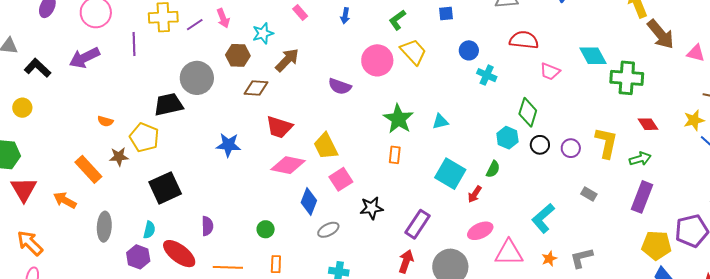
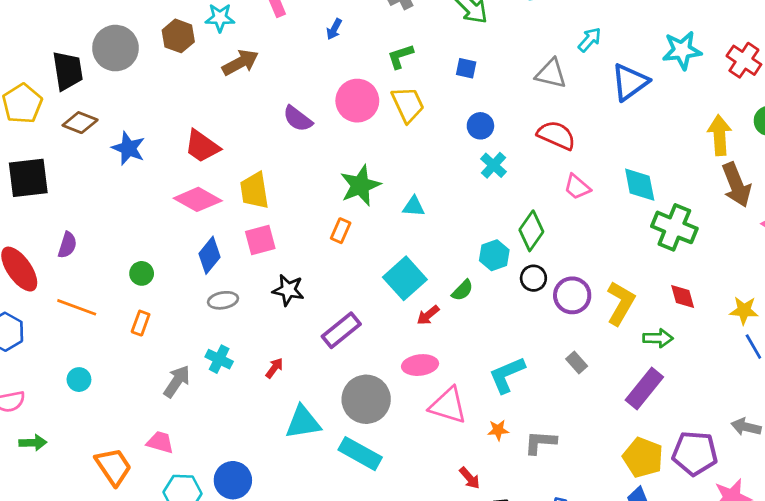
brown diamond: (256, 88) -> (80, 123), moved
black trapezoid: (169, 104) -> (68, 71), turned 76
purple circle: (571, 148) -> (572, 295), size x1.4
red arrow: (406, 261) -> (274, 368), moved, size x0.7

